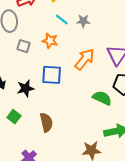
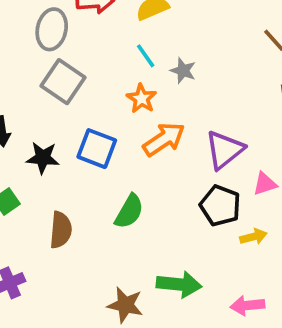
orange star: (50, 41) -> (141, 98), moved
gray square: (24, 46) -> (63, 82), size x1.6
green semicircle: (102, 98) -> (129, 211), moved, turned 78

